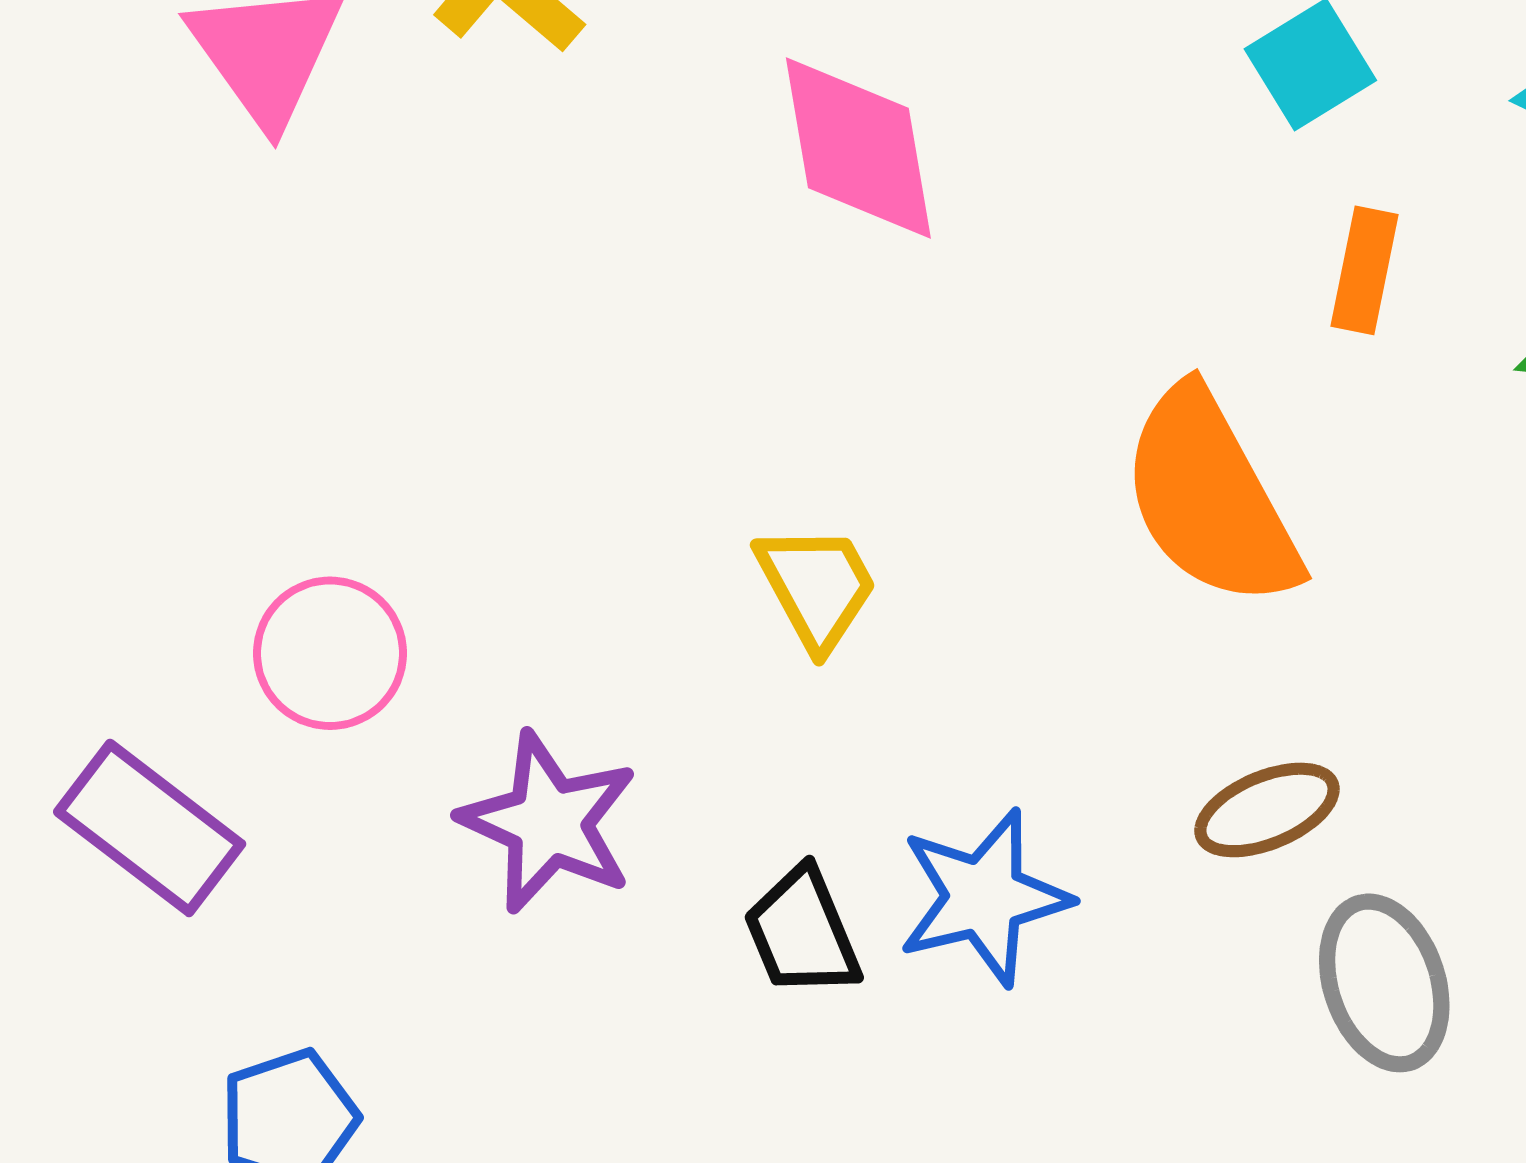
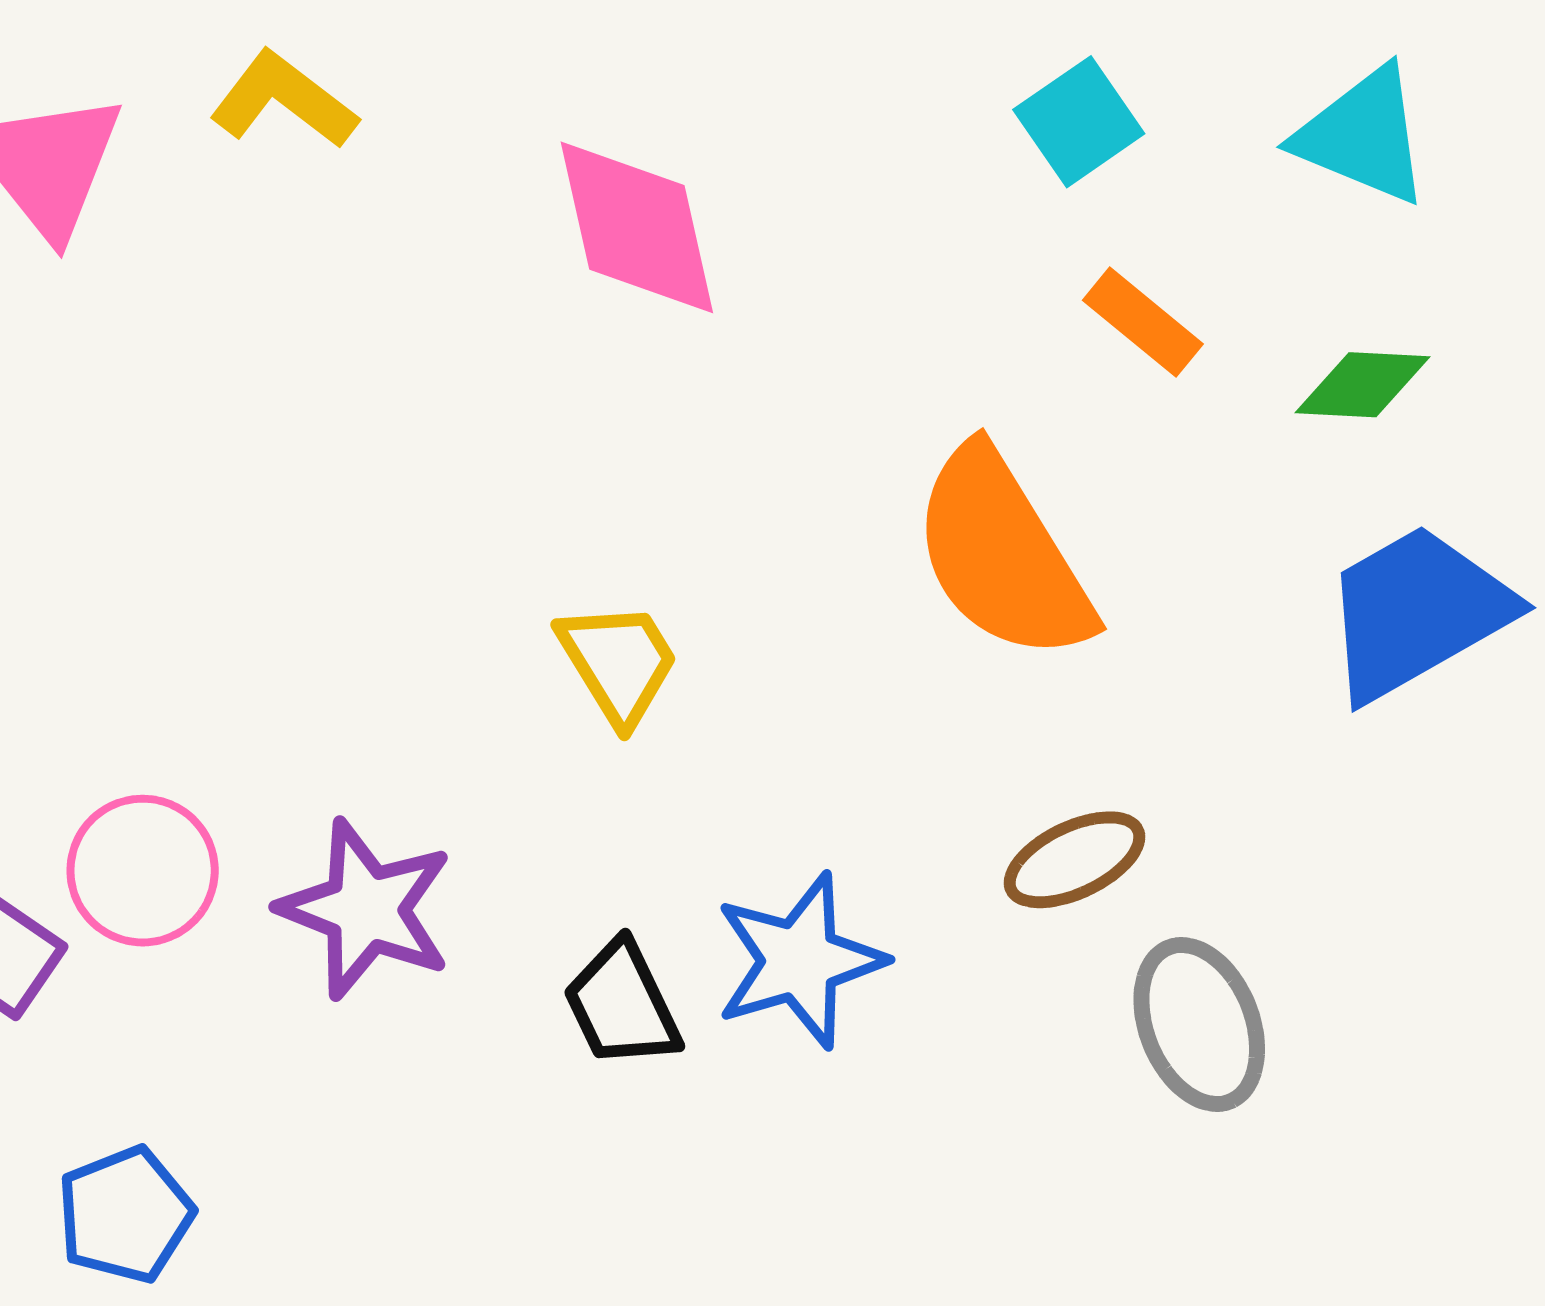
orange rectangle: (1364, 270) -> (1143, 322), turned -59
pink circle: (330, 653) -> (143, 871), moved

